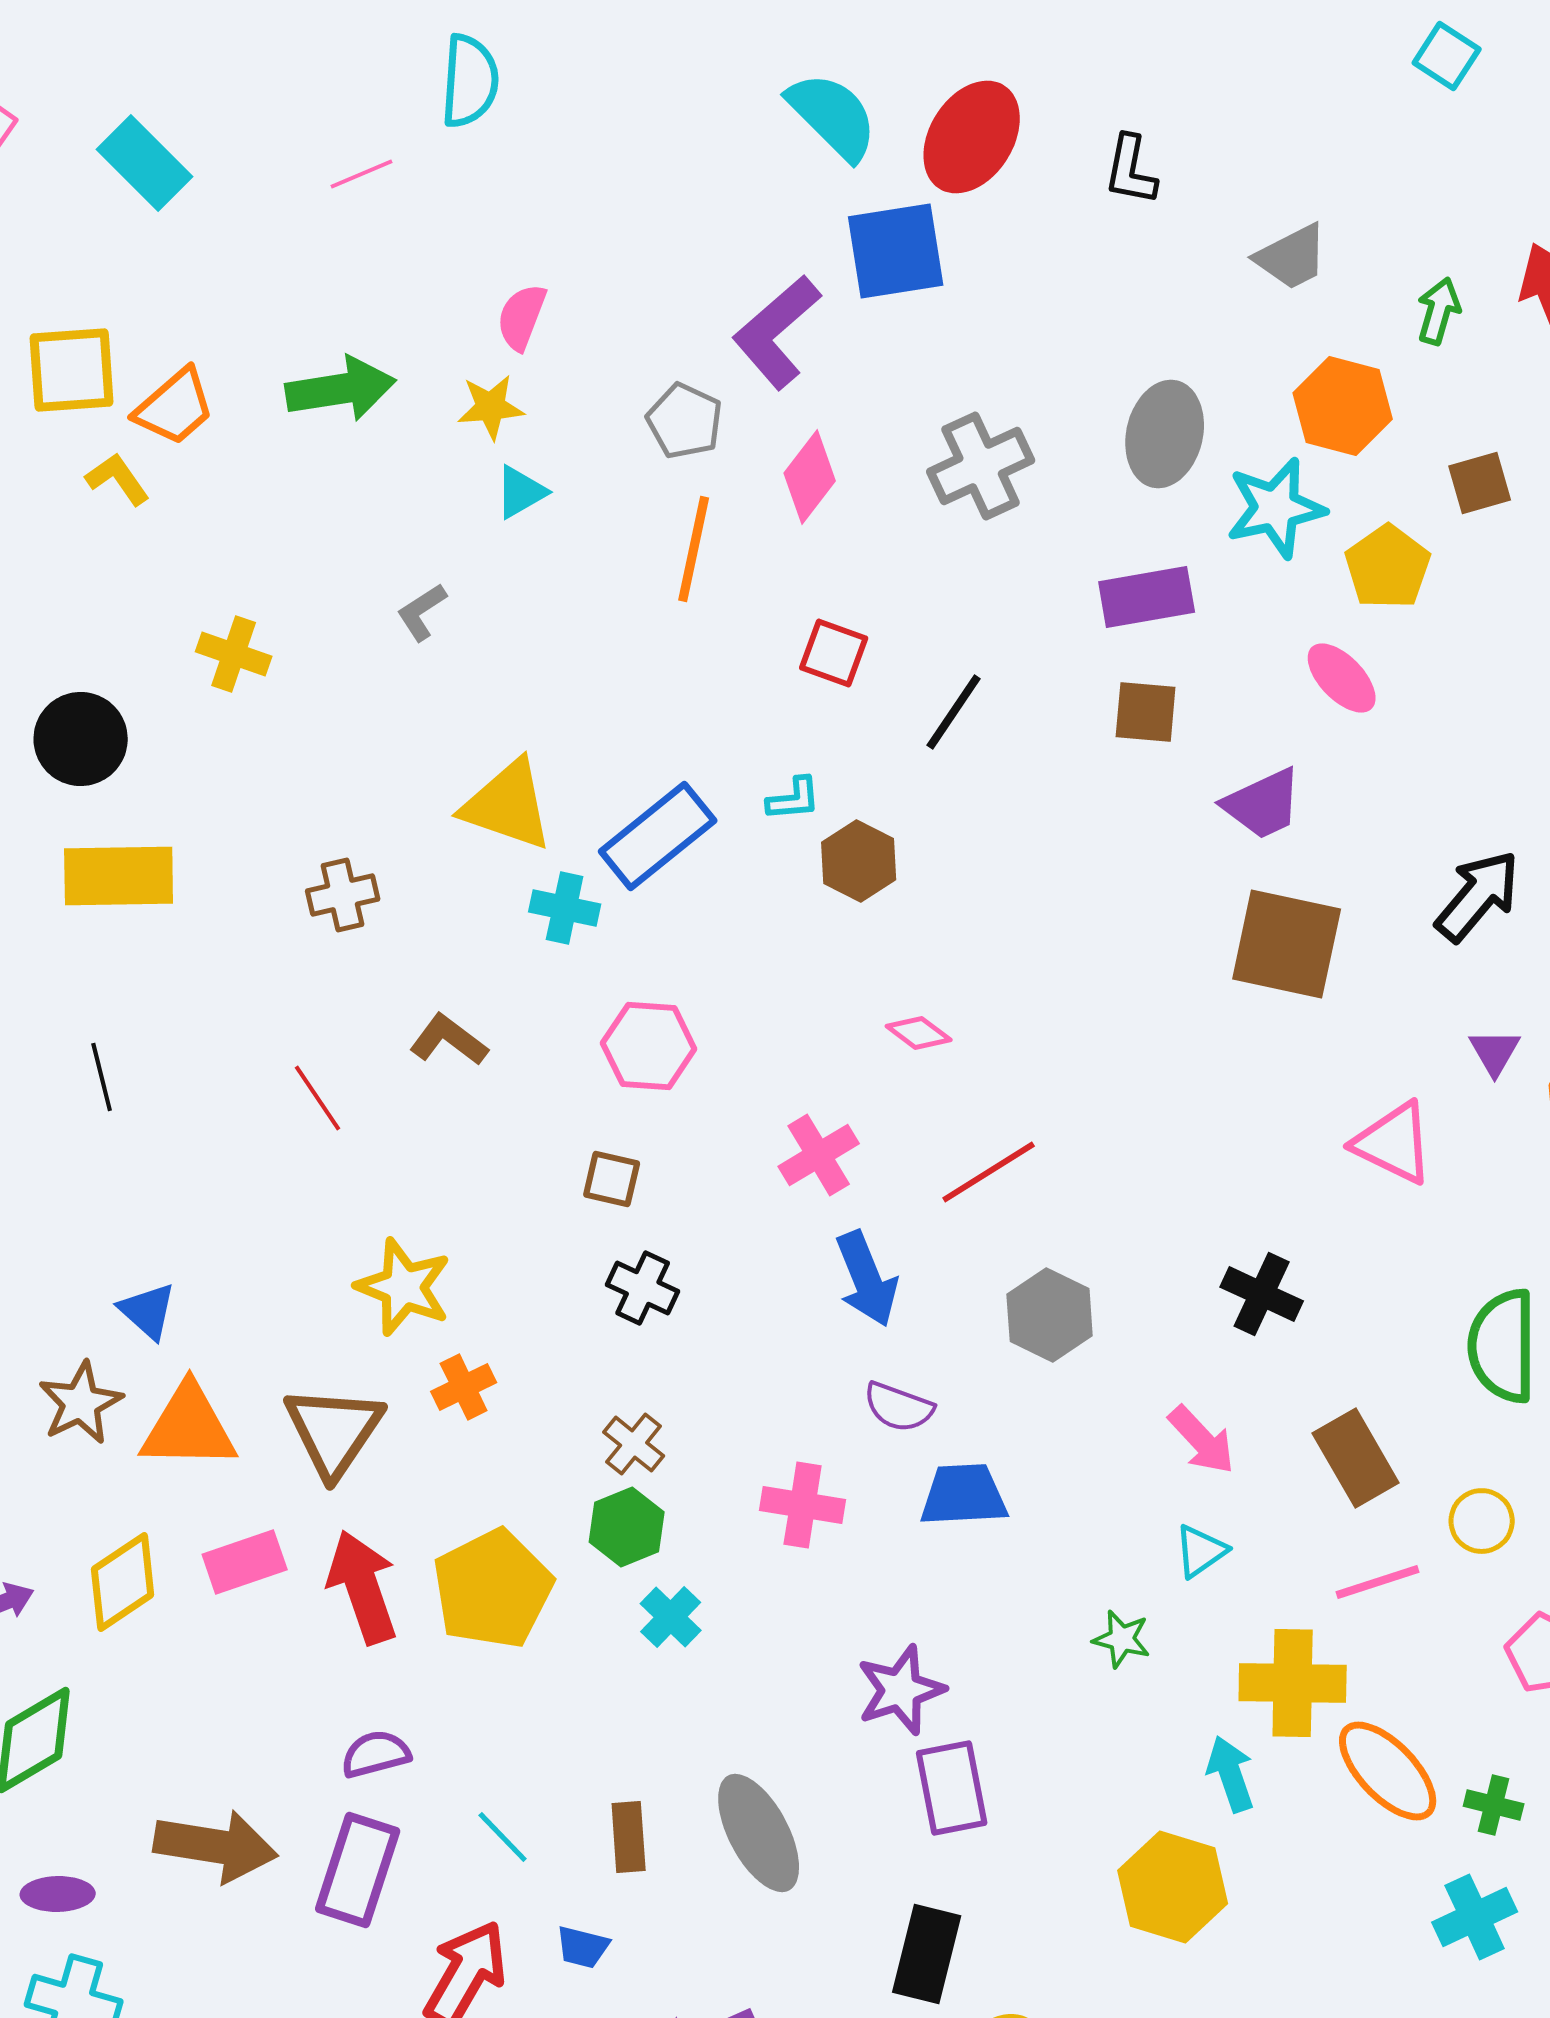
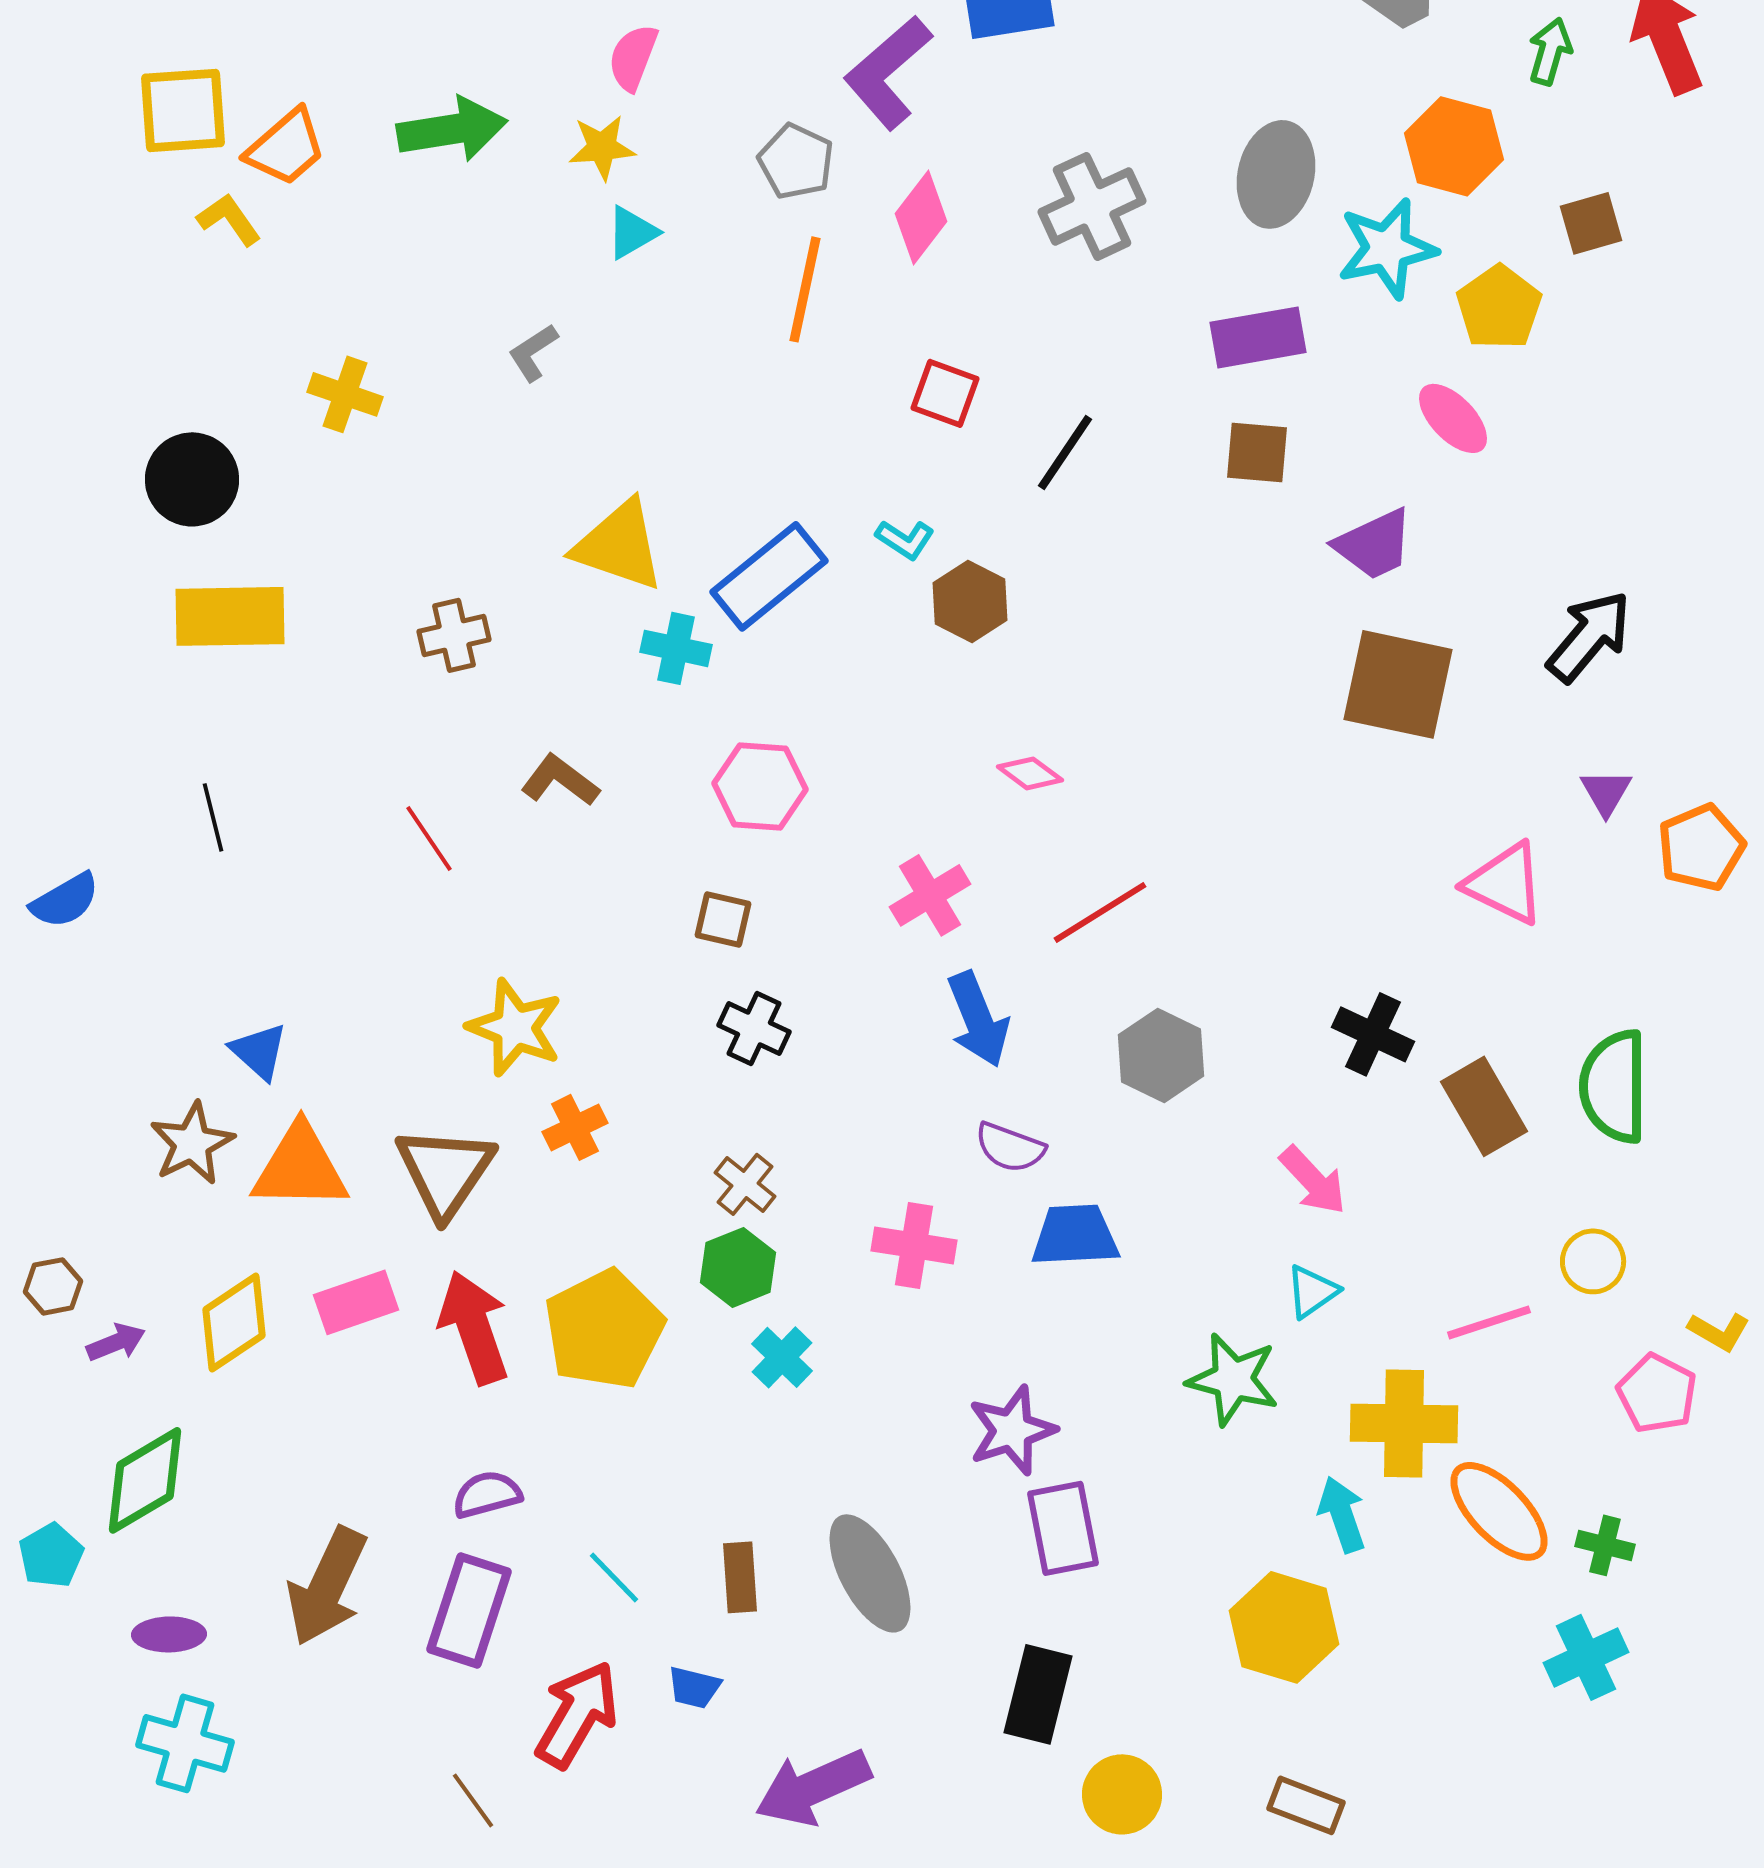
cyan L-shape: (794, 799) -> (905, 539), turned 38
brown rectangle: (1356, 1458) -> (1484, 1106), moved
green star: (1122, 1639) -> (1233, 1379), size x1.6
brown arrow: (216, 1846) -> (327, 1586), turned 106

